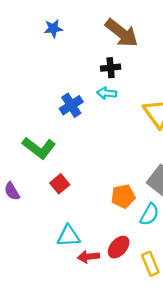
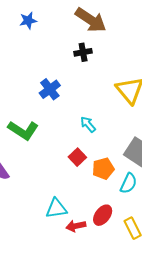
cyan arrow: (107, 93) -> (88, 124), moved, turned 48
red square: (60, 184) -> (77, 157), moved

